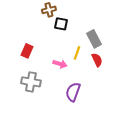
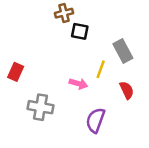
red rectangle: (27, 51) -> (16, 72), moved
red semicircle: (97, 60) -> (127, 90), moved

